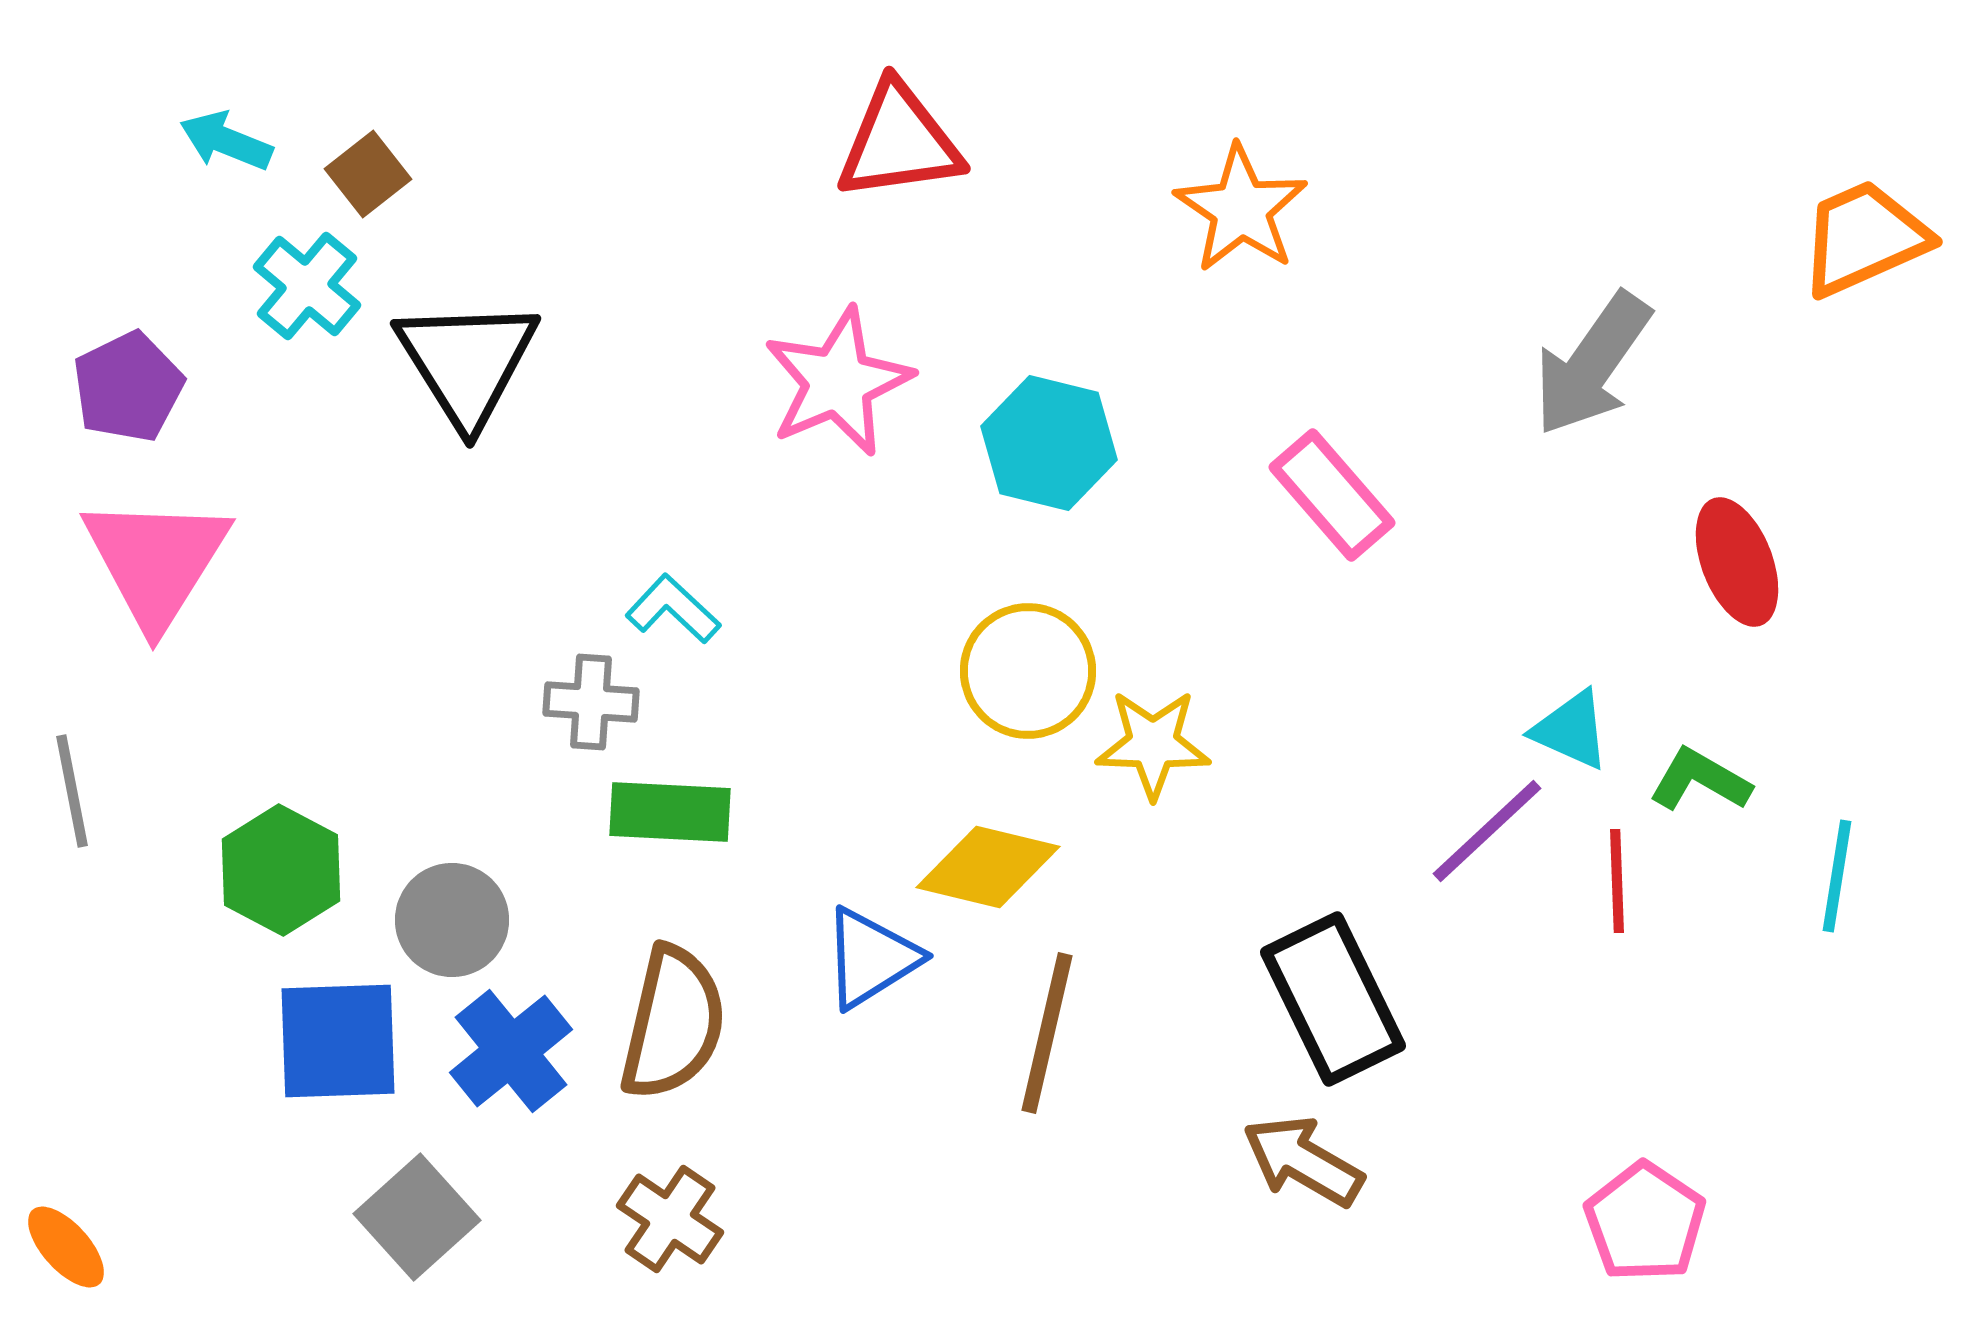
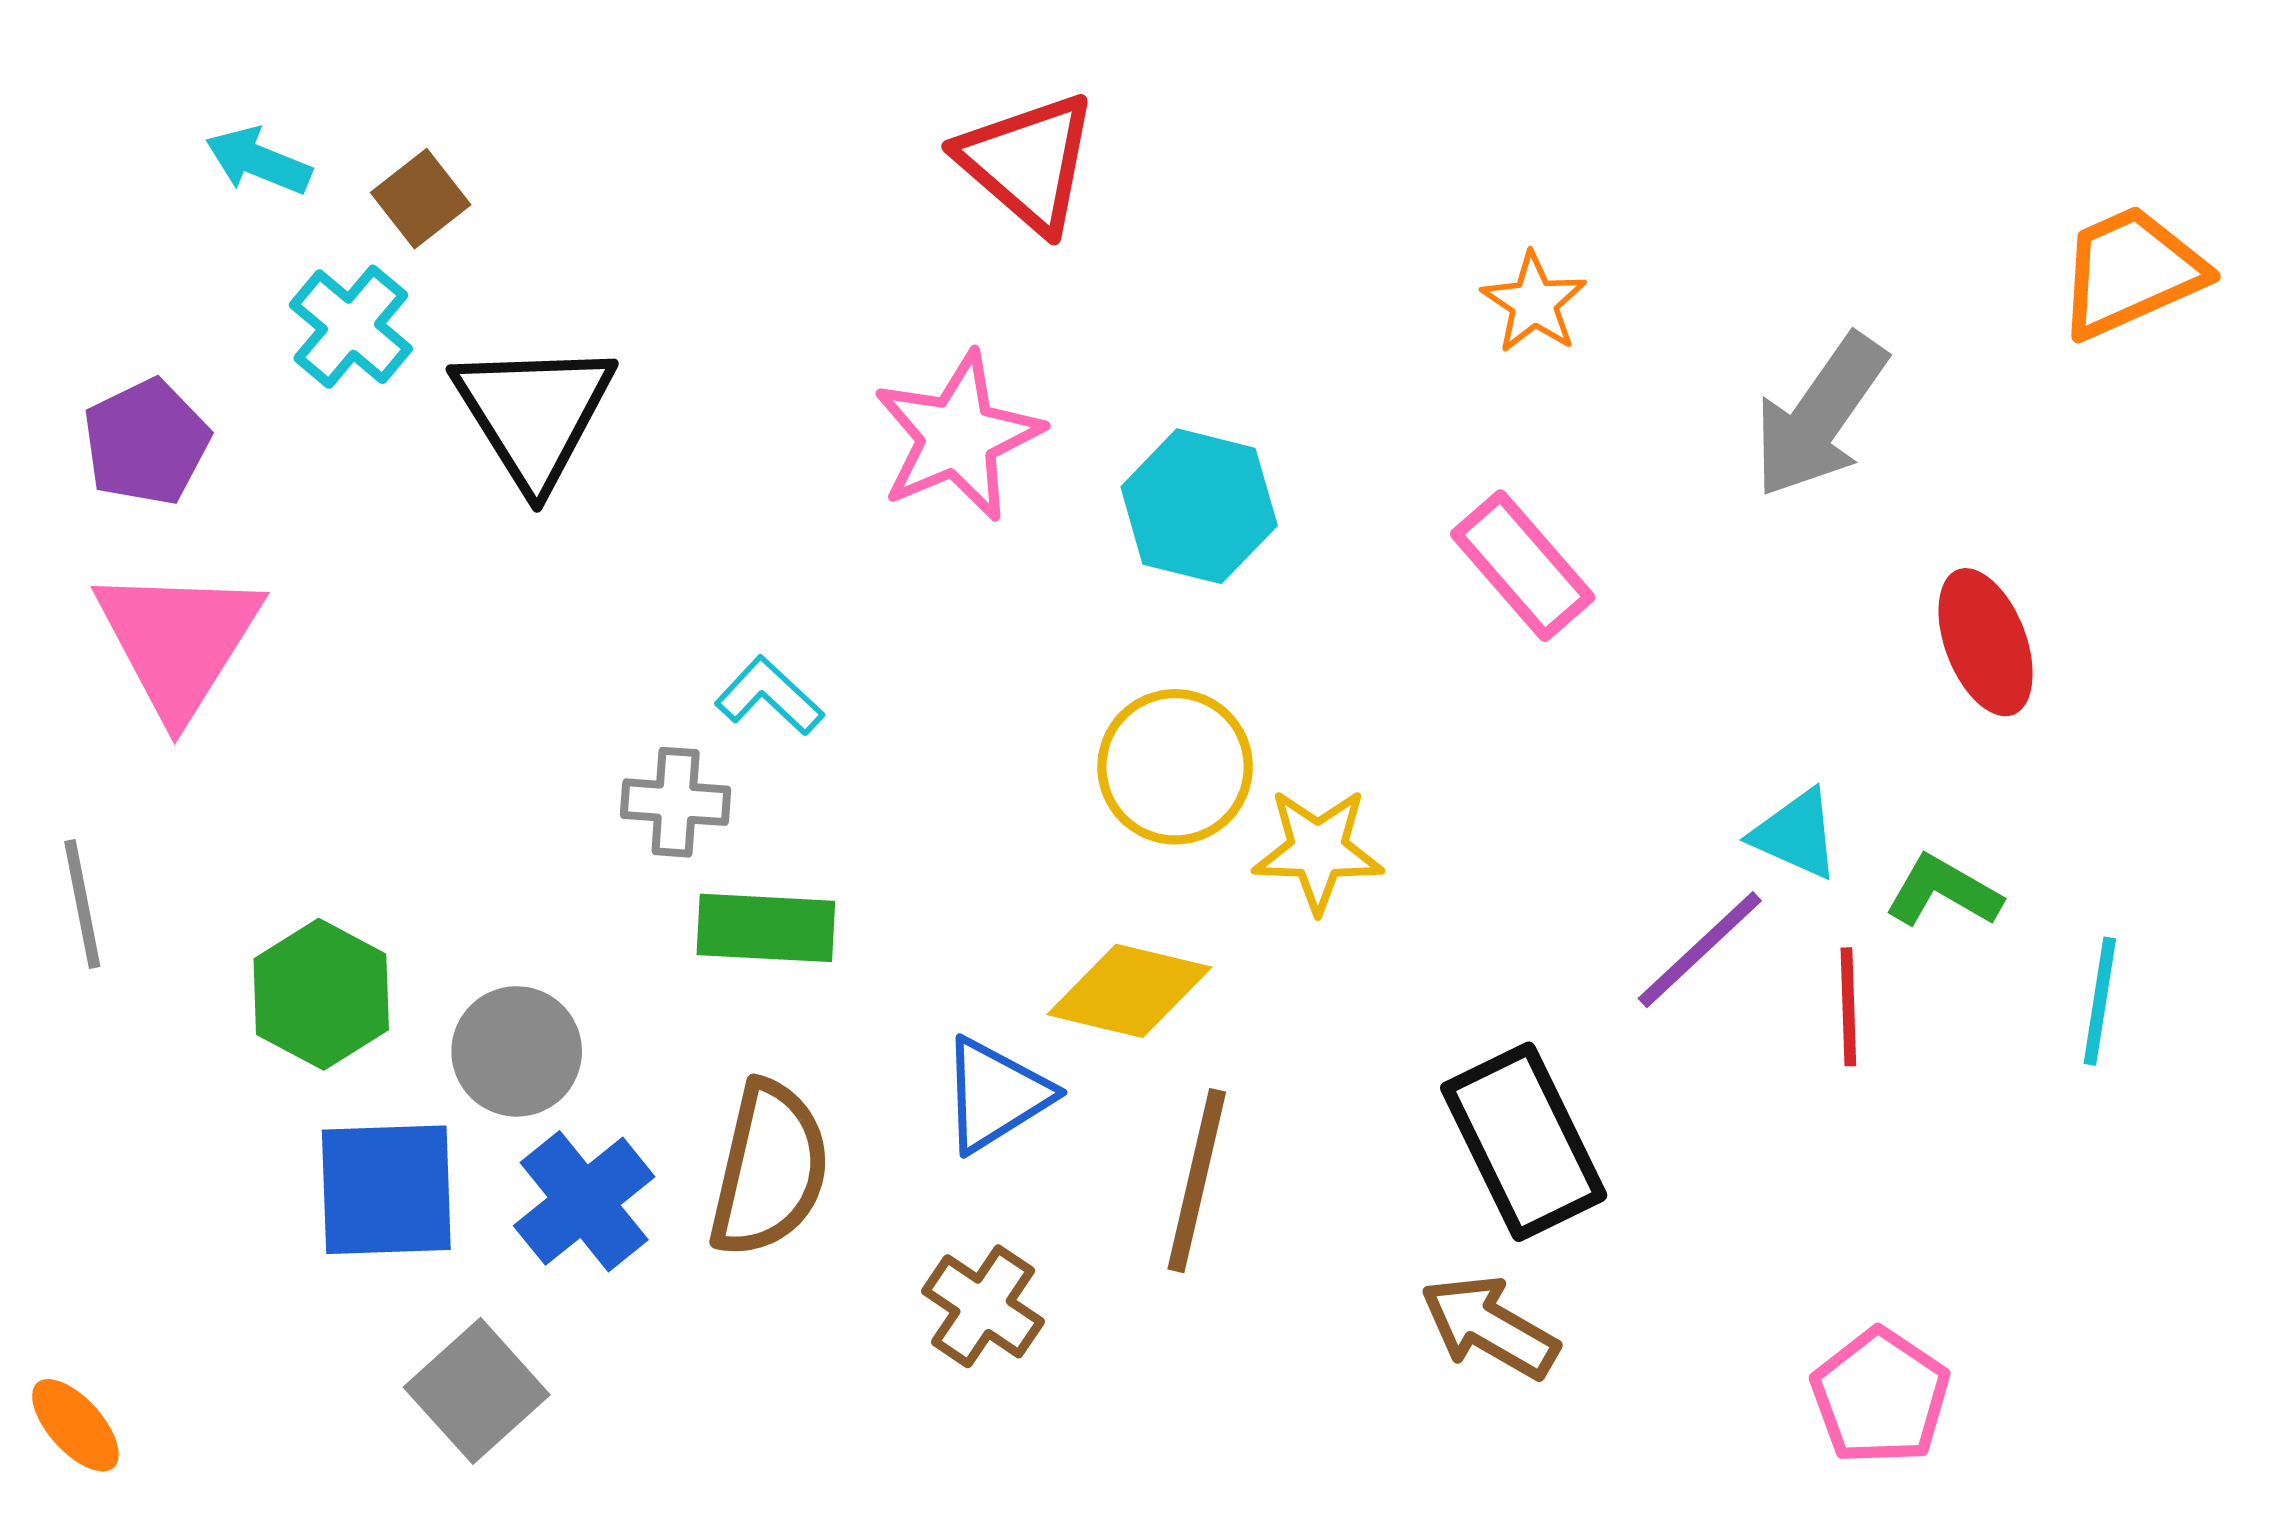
red triangle: (899, 142) -> (1028, 162), turned 49
orange star: (1241, 209) -> (1534, 303), moved, size x0.7
brown cross: (670, 1219) -> (983, 1306), moved

